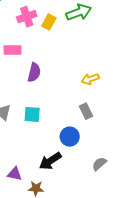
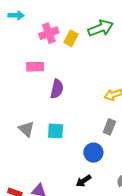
gray rectangle: (86, 111) -> (109, 127), turned 49
black arrow: (50, 161) -> (83, 181), moved, size x0.7

